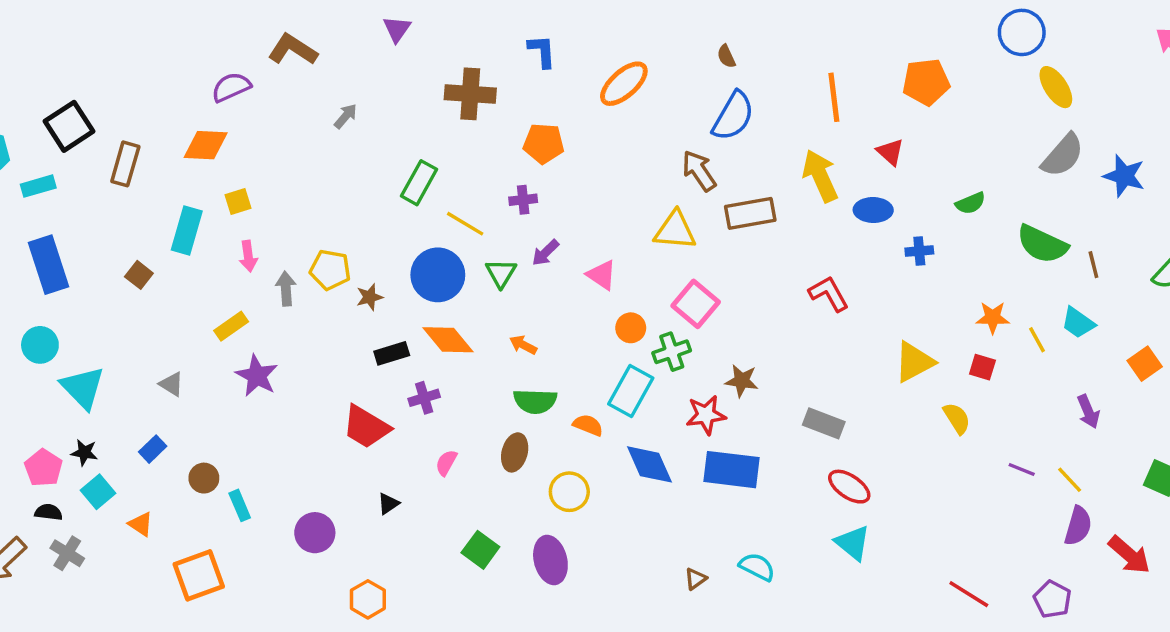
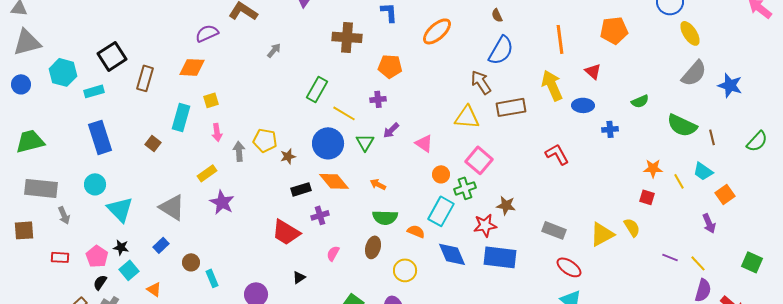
yellow triangle: (914, 362) -> (602, 234), moved
orange square: (1145, 364) -> (725, 194), moved
gray triangle: (171, 384) -> (172, 207), size x1.8
black semicircle: (49, 512) -> (100, 282), turned -63

